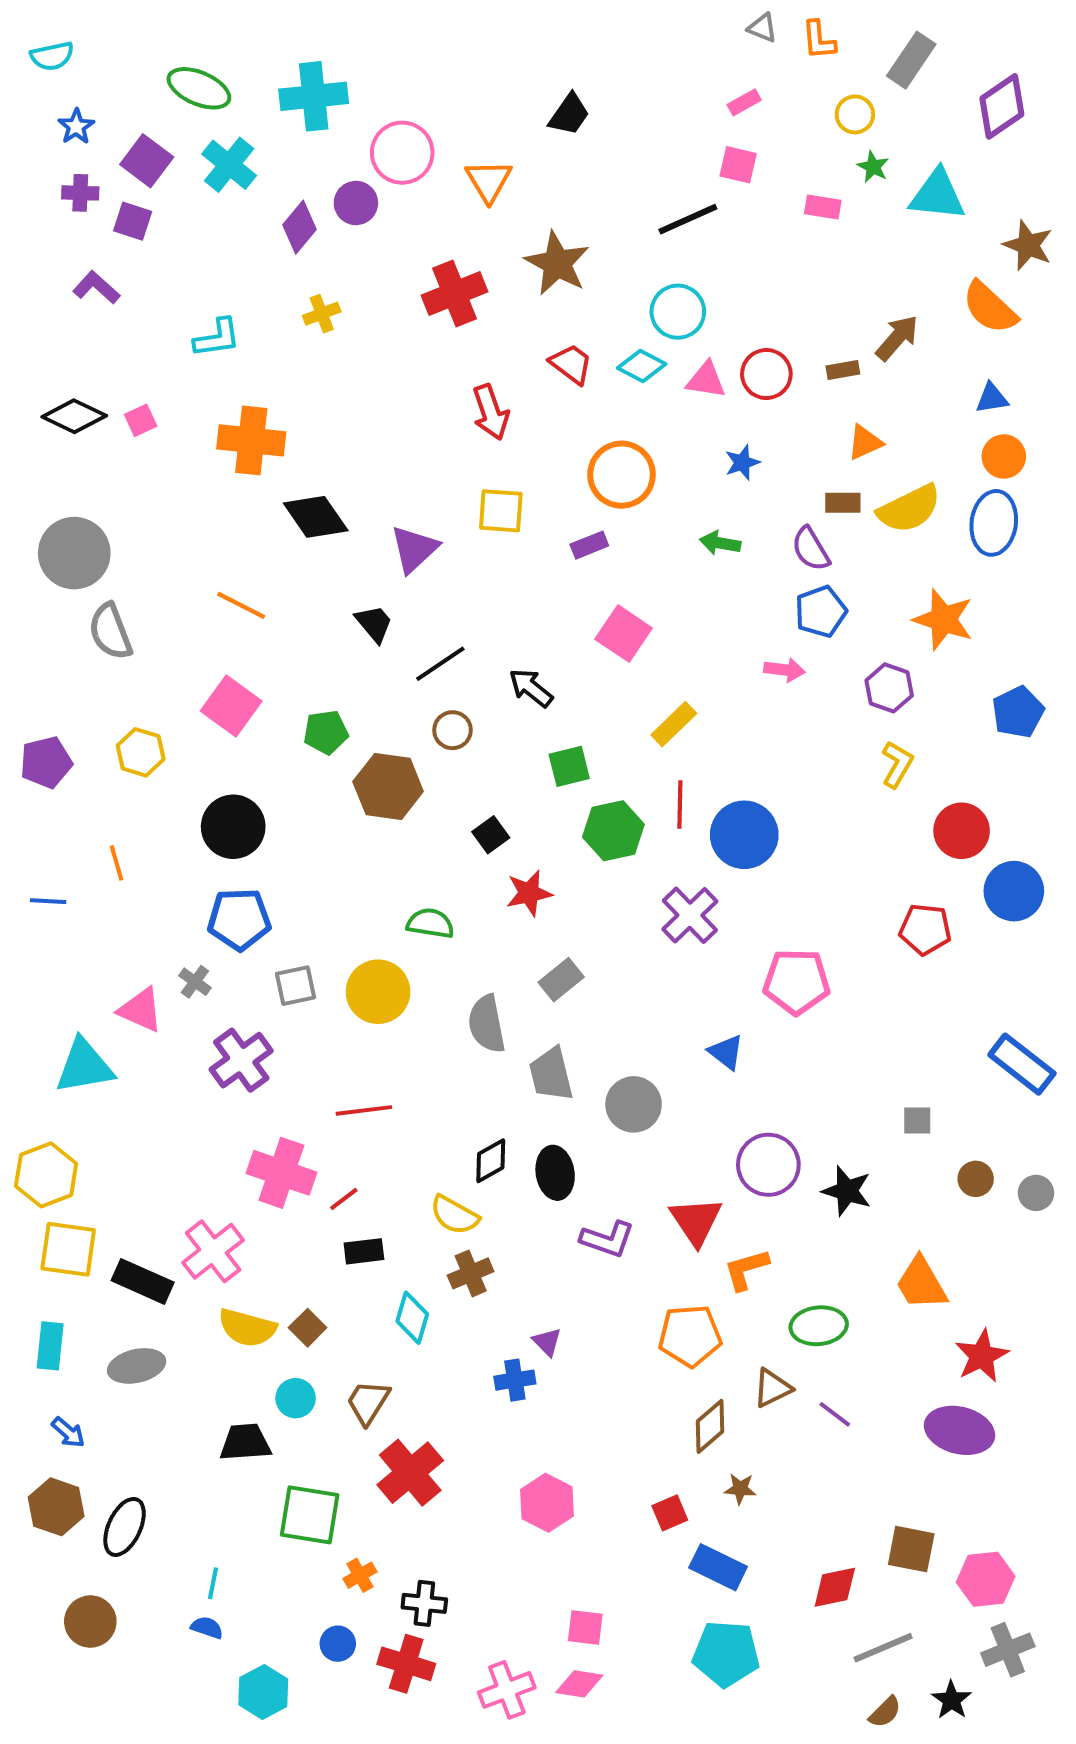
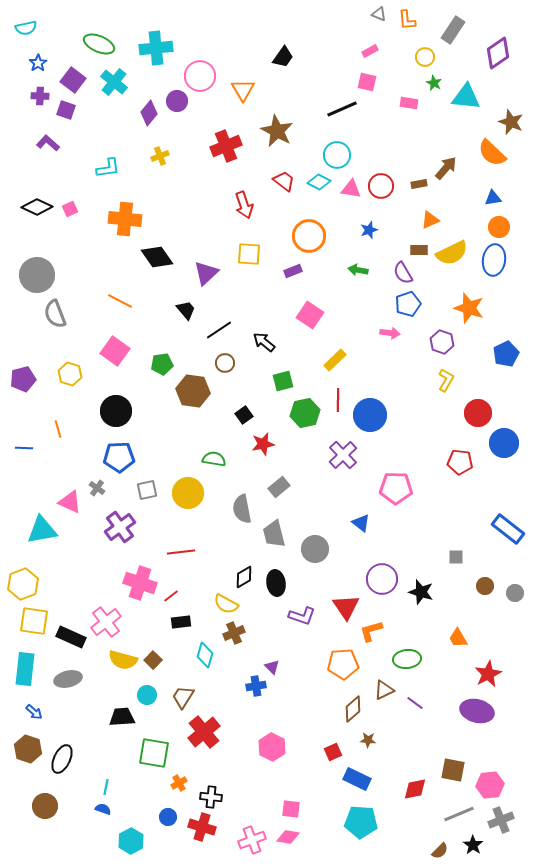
orange trapezoid: (921, 1283) -> (458, 638), size x0.7
cyan rectangle: (50, 1346) -> (25, 669), size x1.4
gray line: (883, 1648) -> (459, 814), moved

